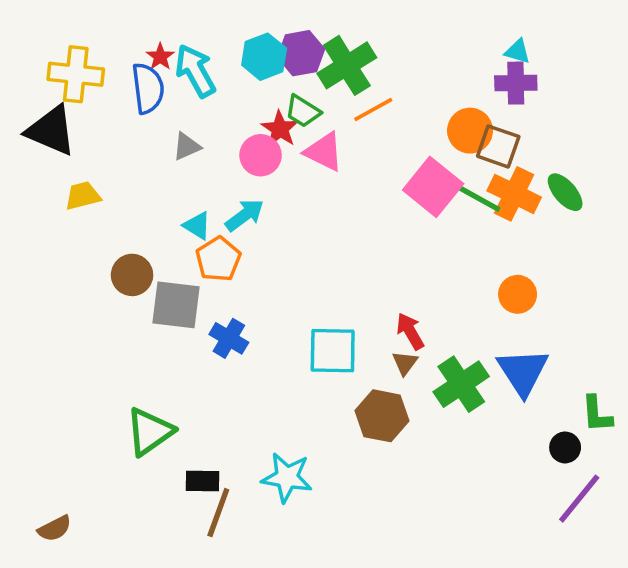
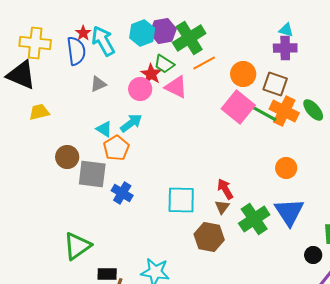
orange circle: (470, 131) -> (243, 74), moved

